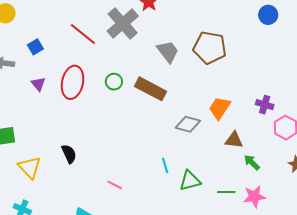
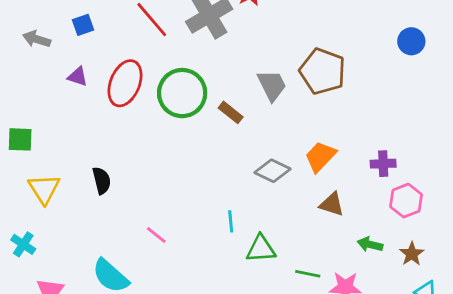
gray trapezoid: (168, 52) -> (272, 85), moved
green circle: (114, 82) -> (182, 93), size x2.0
purple triangle: (38, 84) -> (78, 76), turned -42
brown rectangle: (151, 89) -> (231, 112), size x0.6
purple cross: (265, 105) -> (383, 164), turned -30
green arrow: (252, 162) -> (370, 244), moved, turned -42

